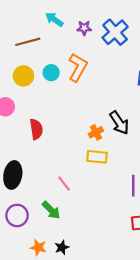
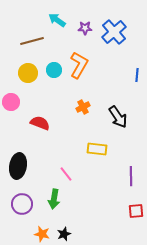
red semicircle: (36, 129) -> (40, 123), turned -60
orange cross: (96, 132) -> (83, 107), moved
green arrow: (51, 210) -> (54, 199), turned 54

